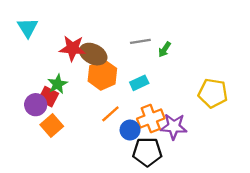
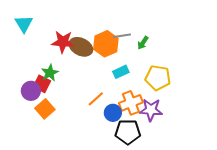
orange hexagon: (102, 75) -> (106, 44), moved
yellow pentagon: (213, 93) -> (158, 78), moved

